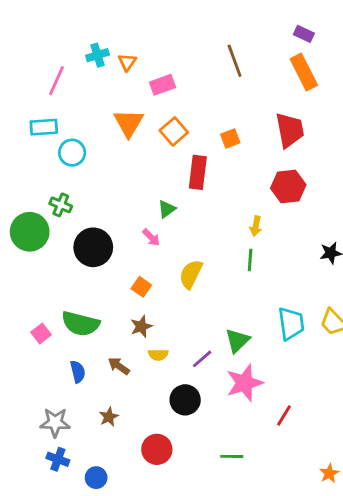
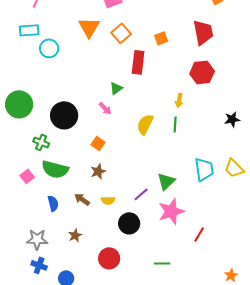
green cross: (61, 205) -> (41, 142), moved
yellow semicircle: (191, 274) -> (145, 124), moved
yellow semicircle: (158, 355) -> (108, 200), moved

